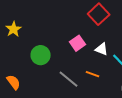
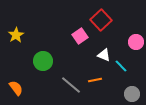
pink square: (78, 43) -> (80, 36), moved
orange line: (93, 74) -> (95, 80), turned -32

